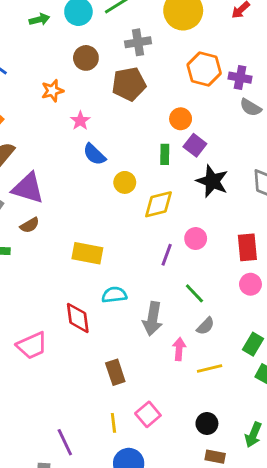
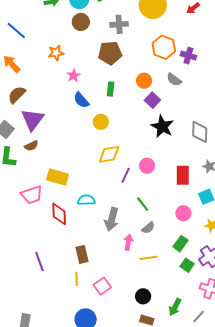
brown circle: (86, 58) -> (81, 22), moved
gray semicircle: (251, 107) -> (174, 80), moved
green rectangle: (165, 154) -> (111, 89), moved
purple triangle: (28, 188) -> (33, 120), turned 45
yellow diamond: (158, 204) -> (109, 154), moved
yellow rectangle: (87, 253) -> (58, 177), moved
pink circle: (250, 284) -> (183, 213), moved
pink trapezoid: (32, 346) -> (32, 195), moved
yellow line: (113, 423) -> (77, 279), moved
purple line: (65, 442) -> (39, 261), moved

